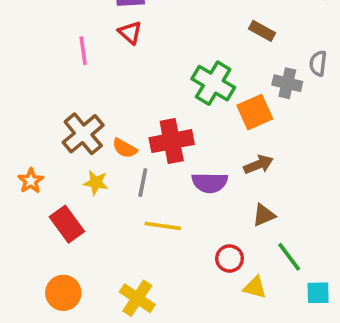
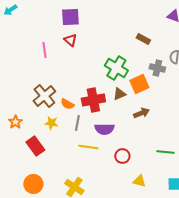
purple semicircle: (210, 183) -> (104, 129), moved
brown triangle: (264, 215) -> (119, 94), moved
green line: (289, 257) -> (165, 152), moved, turned -48
red circle: (230, 258) -> (122, 156), moved

